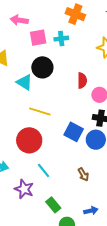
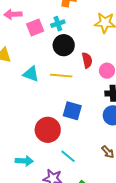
black circle: (42, 67) -> (64, 45), moved
yellow line: (40, 111) -> (61, 76), moved
blue square: (74, 132) -> (72, 111), moved

